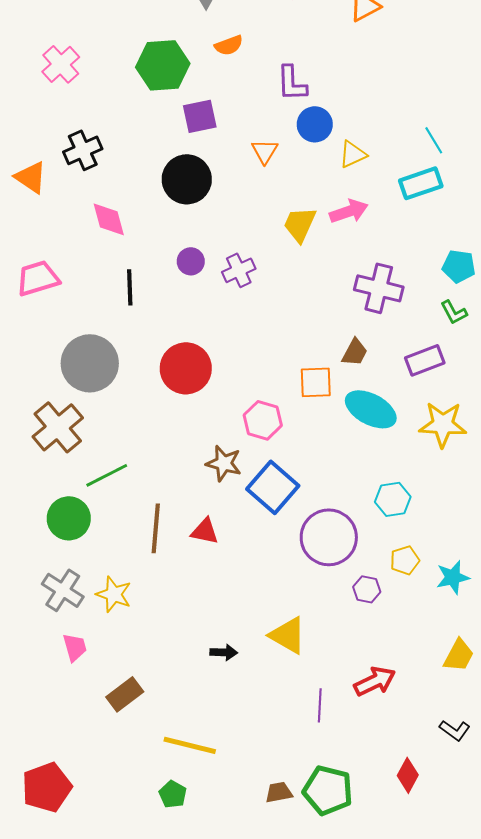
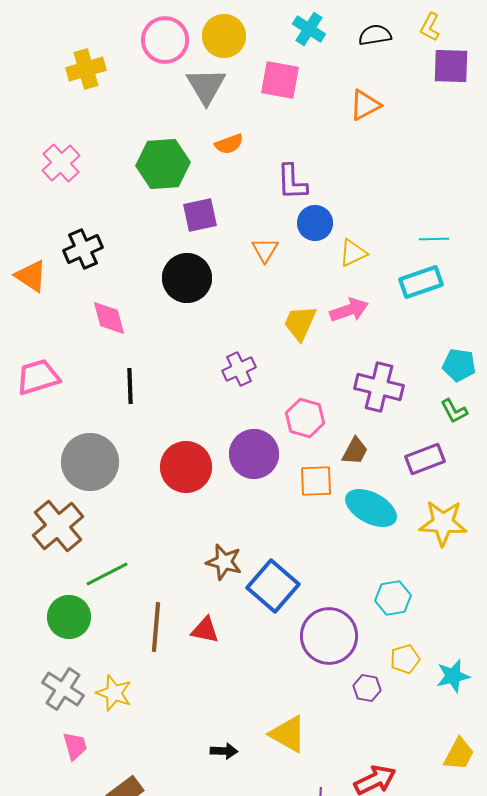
cyan line: (434, 140) -> (434, 239), turned -60
purple circle: (191, 261) -> (254, 454), moved, size x1.8
pink hexagon: (263, 420) -> (305, 418), moved

